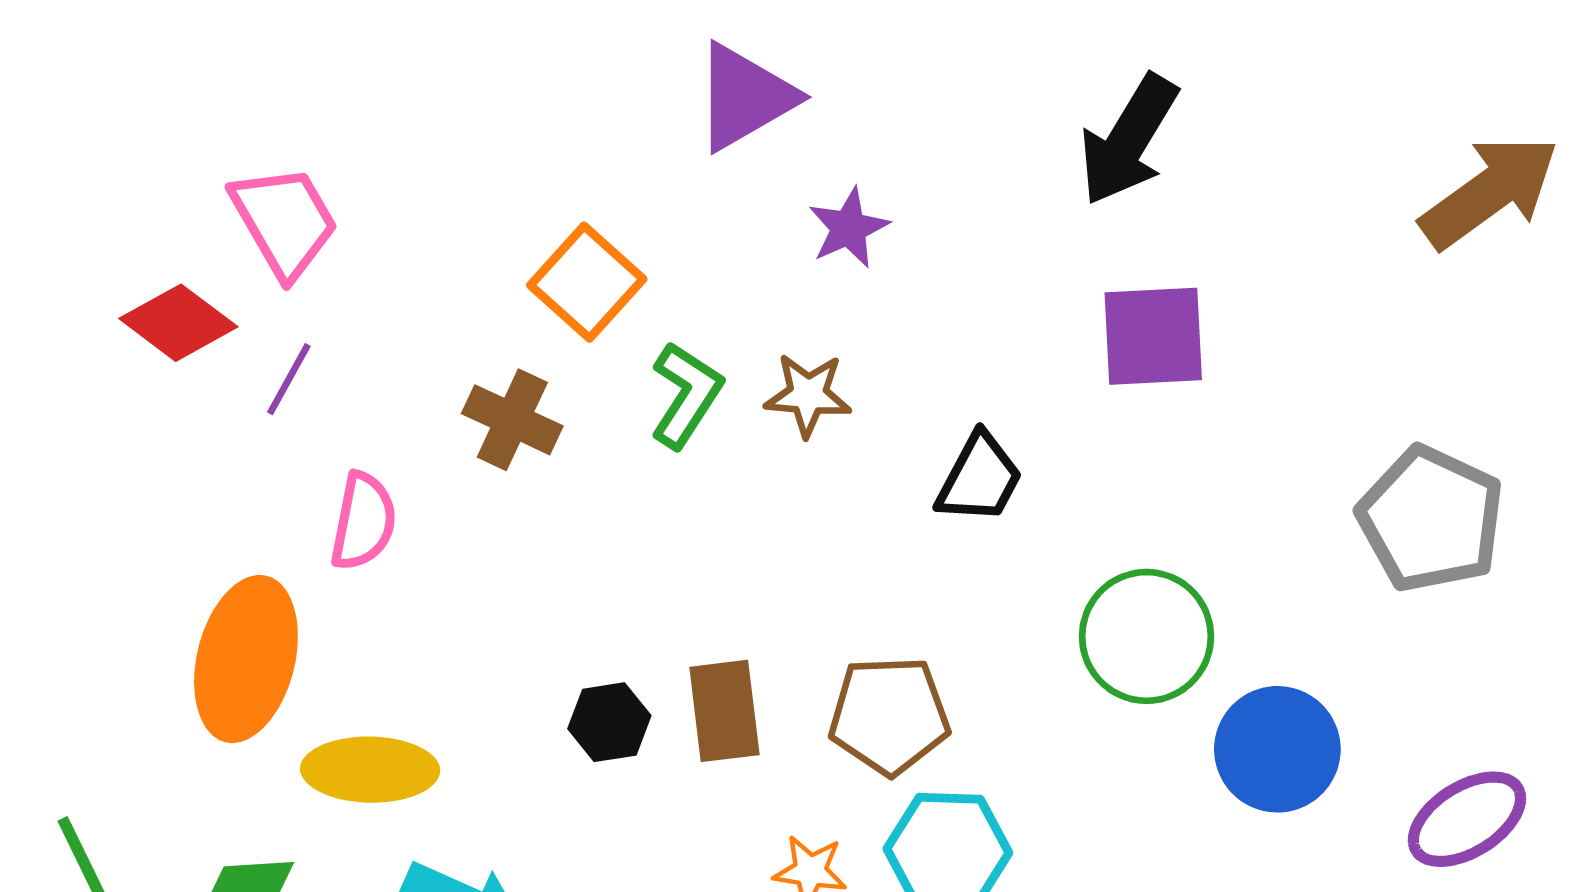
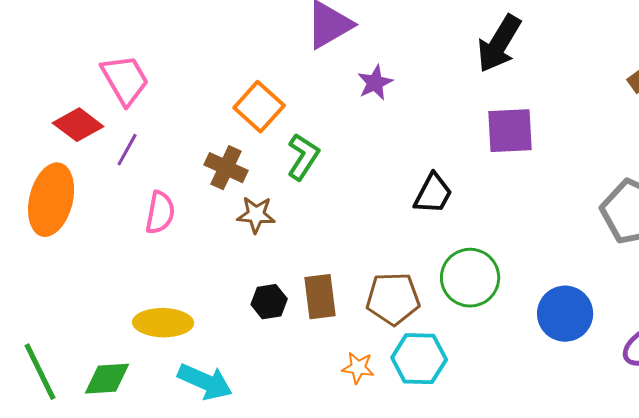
brown star: (808, 395) -> (256, 215), moved
green circle: (1146, 636) -> (470, 278), moved
orange ellipse: (246, 659) -> (51, 200), moved

